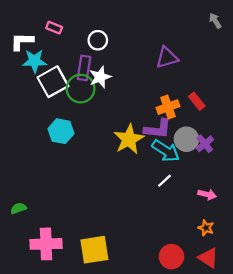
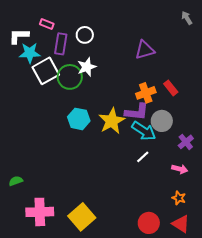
purple rectangle: (84, 68) -> (61, 44), moved
cyan hexagon: (61, 131) -> (79, 119), moved
purple cross: (205, 144) -> (186, 142), moved
yellow square: (94, 250) -> (82, 217), turned -32

